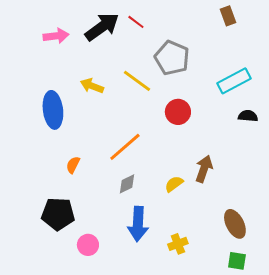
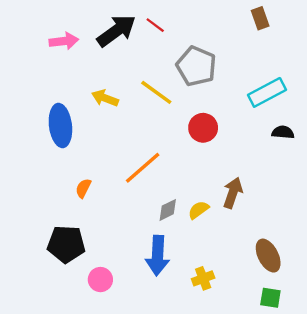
gray diamond: (127, 184) -> (168, 210), moved

